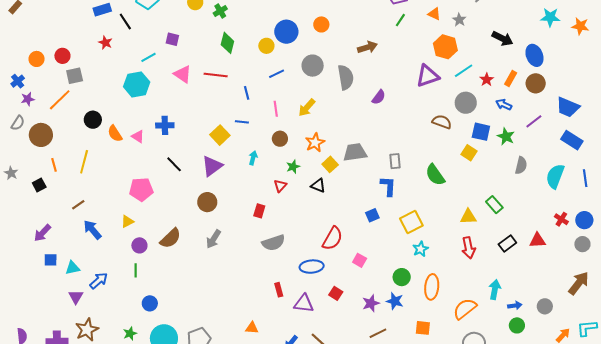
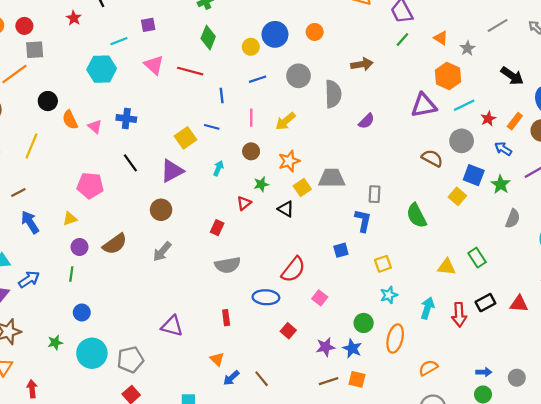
purple square: (172, 39) -> (148, 25), turned -32
yellow square: (411, 222) -> (383, 264), size x0.7
red arrow: (468, 248) -> (459, 315), moved
cyan arrow: (495, 290) -> (427, 308), moved
purple triangle: (304, 304) -> (172, 326), moved
orange semicircle: (465, 309) -> (428, 368), size x0.7
orange triangle: (252, 328) -> (217, 359), moved, turned 32
orange square: (423, 328) -> (357, 379), moved

